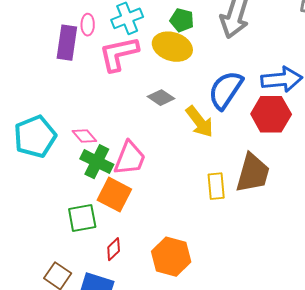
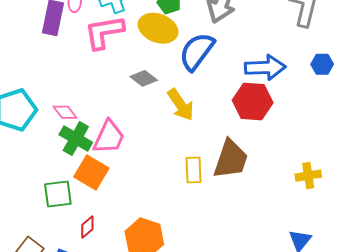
blue semicircle: (226, 90) -> (197, 51), moved

